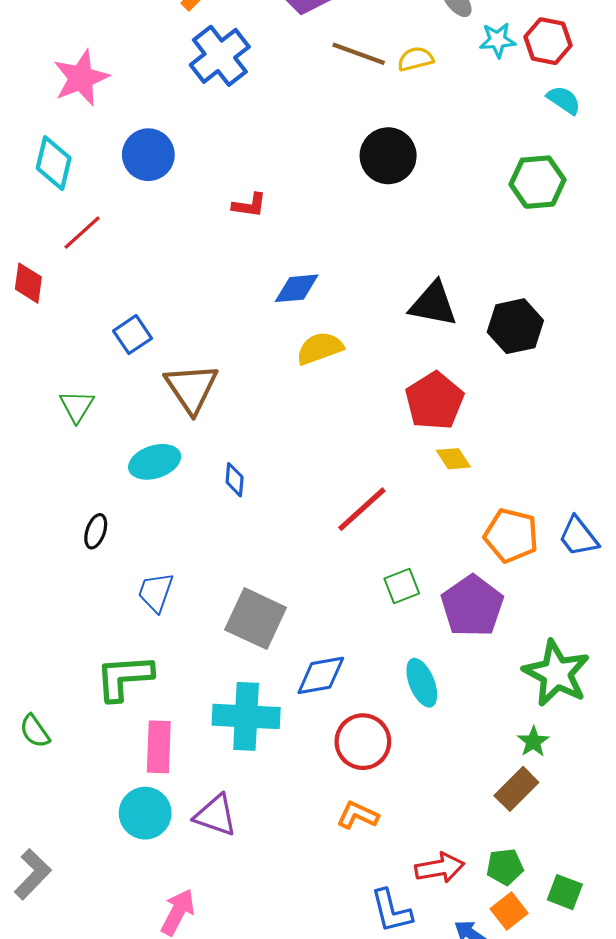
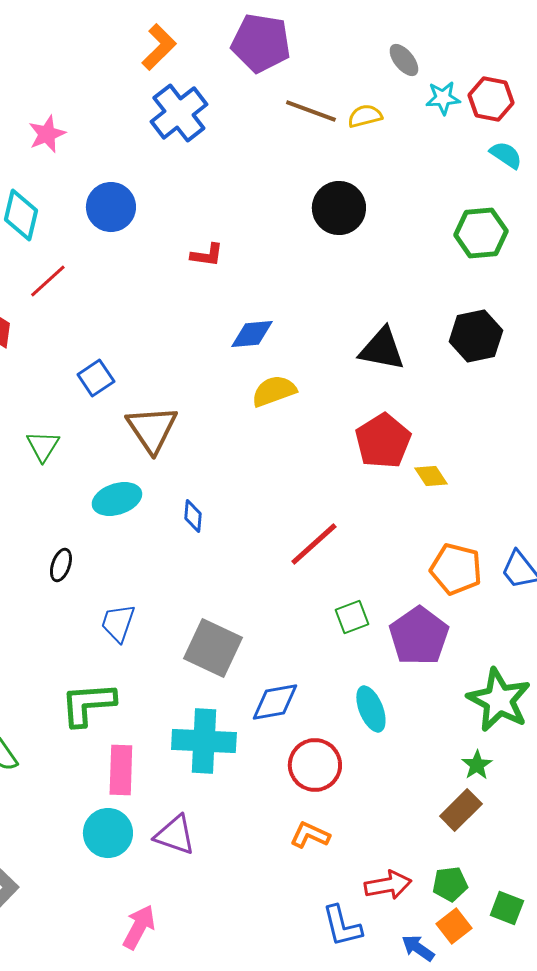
pink star: (81, 78) -> (47, 134), size x0.7
black hexagon: (515, 326) -> (476, 336), moved
yellow diamond: (453, 459) -> (431, 476), moved

